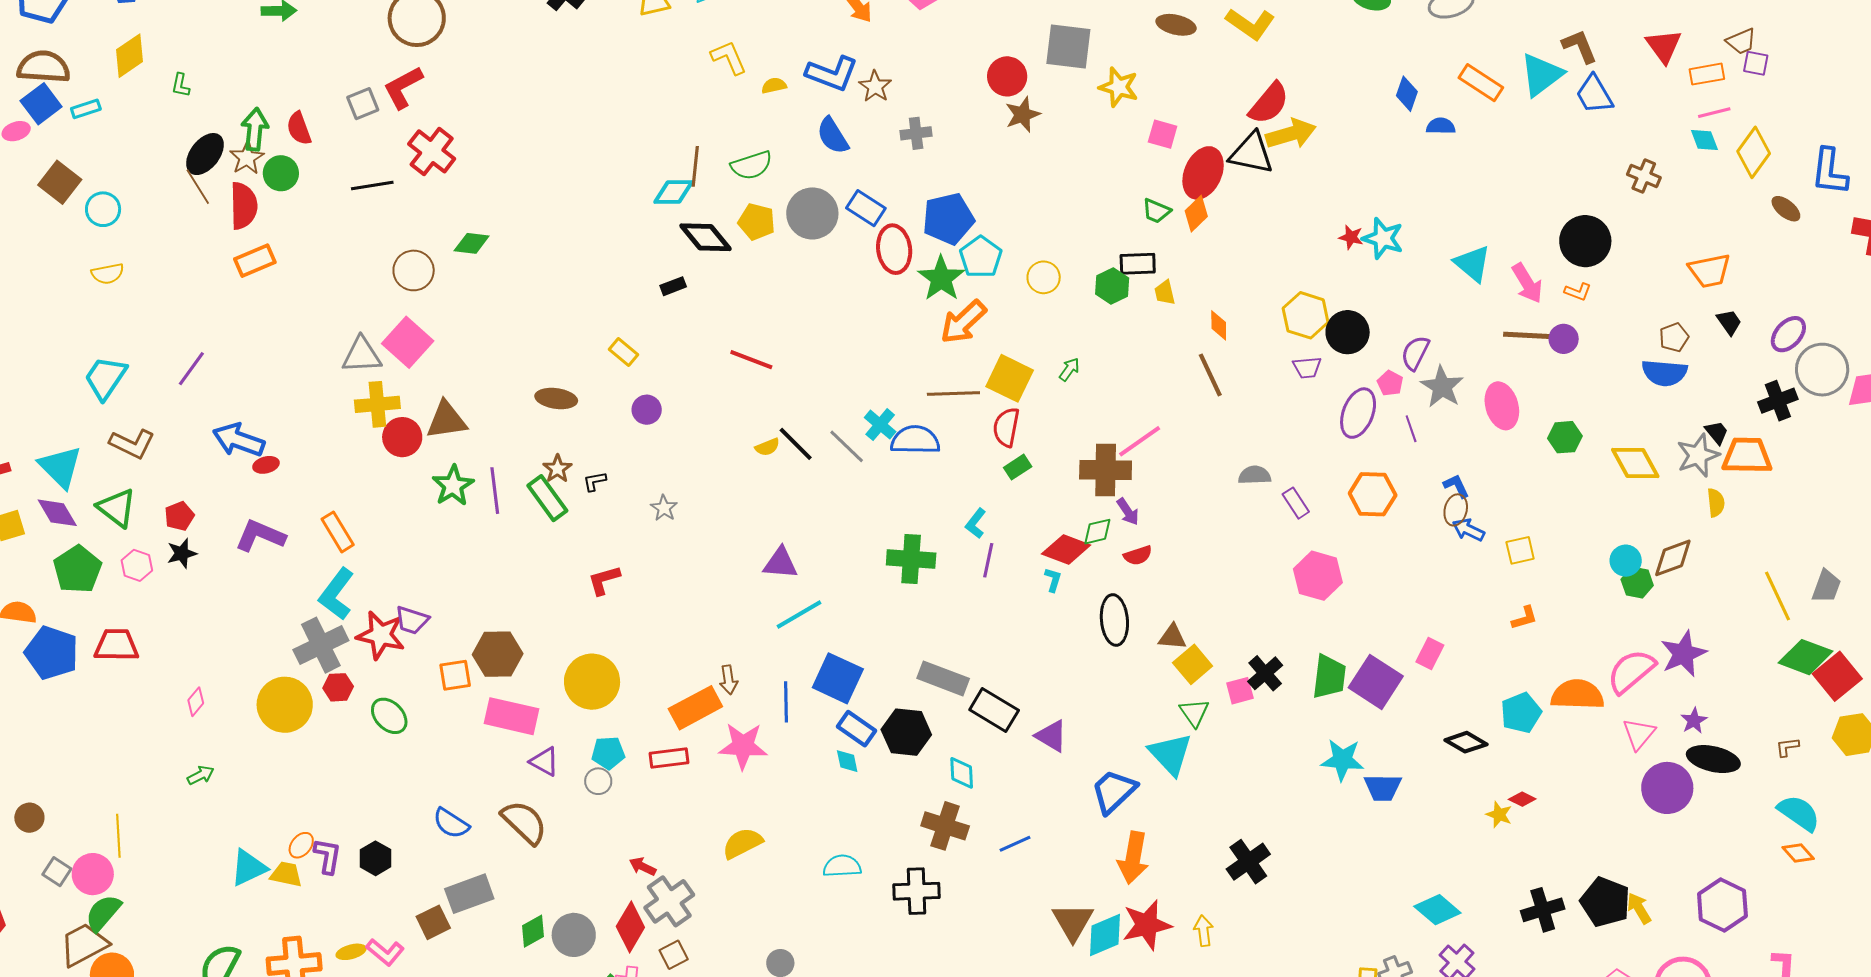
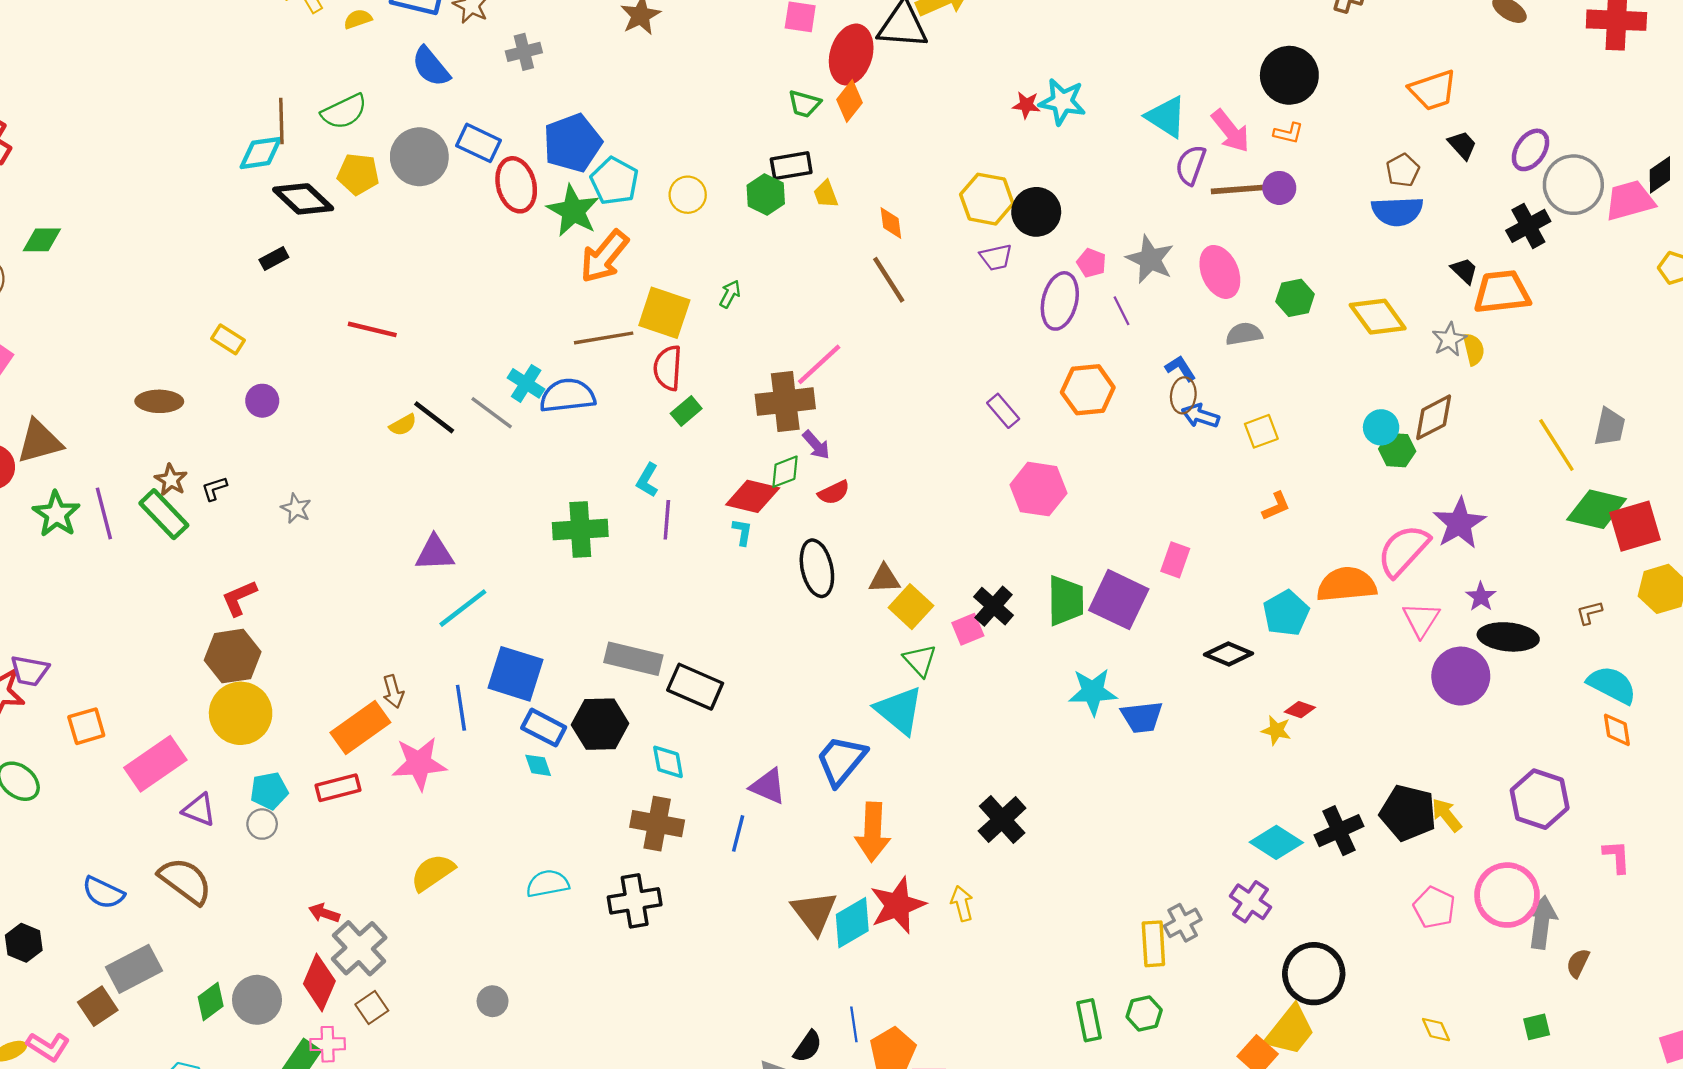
purple semicircle: (1415, 353) -> (1191, 165), moved
gray star: (1698, 455) -> (1449, 339), moved, size x0.7
gray semicircle: (1255, 475) -> (1244, 334), moved
brown hexagon: (498, 654) -> (233, 656), moved
red square: (1837, 676) -> (1635, 526), turned 30
pink rectangle: (511, 716) -> (155, 764), turned -40
purple triangle: (1051, 736) -> (768, 786), moved
blue line: (1015, 844) -> (738, 833), turned -44
orange diamond: (1798, 853) -> (1617, 730), turned 40
cyan diamond: (1437, 910) -> (1276, 842), moved

